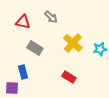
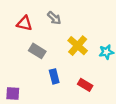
blue rectangle: (23, 72) -> (54, 76), moved
red rectangle: (69, 77) -> (85, 85), moved

